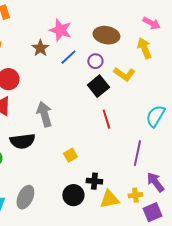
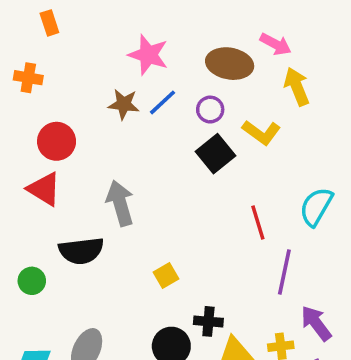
pink arrow: (151, 23) -> (276, 44), moved
brown star: (40, 48) -> (124, 104), moved, turned -30
red line: (106, 119) -> (258, 223), moved

